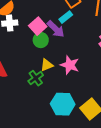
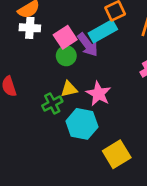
cyan rectangle: (66, 17) -> (103, 31), size x1.5
cyan hexagon: (63, 104) -> (82, 124), moved

